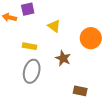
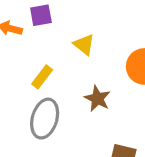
yellow rectangle: (29, 46) -> (42, 77), turned -64

